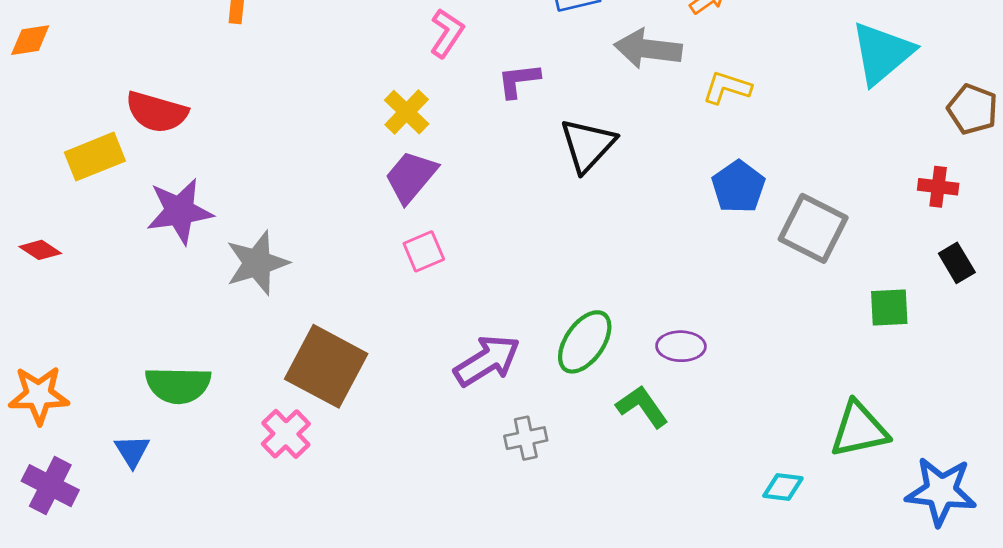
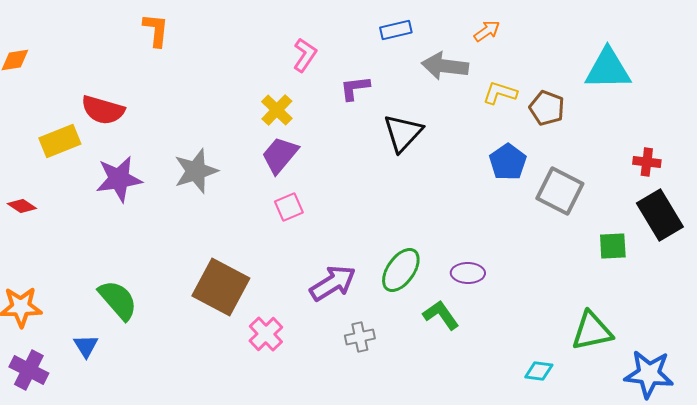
cyan triangle: (882, 53) -> (608, 69), turned 39
brown pentagon: (973, 109) -> (547, 108), moved
gray star: (257, 263) -> (196, 171), moved
black rectangle: (957, 263) -> (660, 215), size x1.8
green semicircle: (178, 385) -> (118, 300), turned -132
pink cross: (286, 434) -> (266, 334), moved

